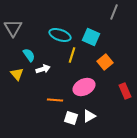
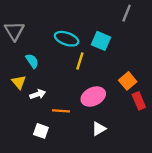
orange square: (105, 62) -> (128, 81), moved
white arrow: (43, 69) -> (38, 94), moved
white square: (71, 118) -> (41, 131), moved

